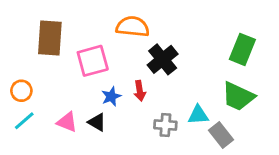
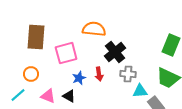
orange circle: (21, 91) -> (31, 74), moved
gray cross: (165, 125) -> (128, 74), moved

